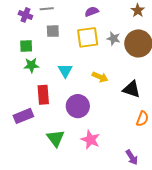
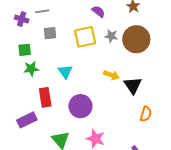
purple semicircle: (92, 12) -> (98, 11), moved, turned 64
yellow arrow: (100, 77) -> (111, 75), moved
black triangle: (132, 89) -> (133, 85), turned 42

